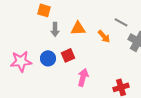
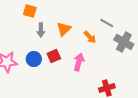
orange triangle: (78, 28) -> (64, 29), turned -42
pink arrow: (83, 77) -> (79, 62), moved

